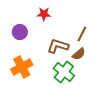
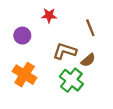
brown line: (82, 34) -> (90, 28), moved, turned -49
orange cross: (22, 67) -> (25, 75), turned -30

